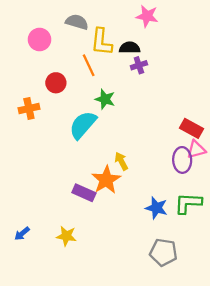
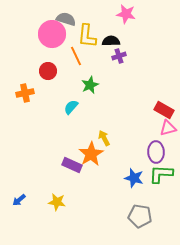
pink circle: (40, 40) -> (52, 34), moved, size x1.4
green star: (105, 99) -> (90, 85), turned 30
cyan semicircle: (83, 125) -> (71, 107), size x0.6
purple ellipse: (182, 160) -> (156, 152), moved

